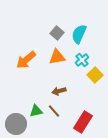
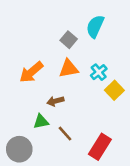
cyan semicircle: (79, 34) -> (95, 26), moved
brown arrow: (59, 91) -> (55, 101), moved
green triangle: (36, 111) -> (41, 122), moved

